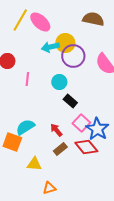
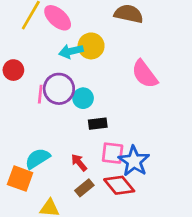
purple circle: (73, 56) -> (59, 89), moved
black rectangle: (70, 101) -> (98, 124), turned -48
pink square: (81, 123) -> (113, 153), turned -36

